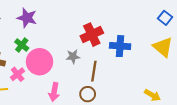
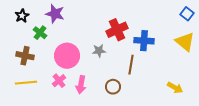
green cross: (22, 45) -> (40, 33), moved
brown line: (94, 71) -> (131, 65), moved
pink cross: (18, 74) -> (59, 81), moved

